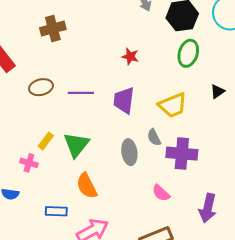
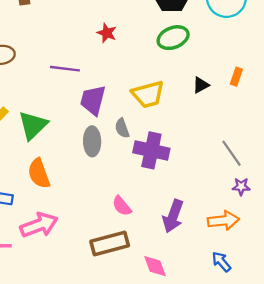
green ellipse: (188, 53) -> (173, 38), turned 44
purple line: (81, 93) -> (65, 69), moved
purple trapezoid: (124, 100) -> (93, 100), moved
pink semicircle: (161, 193) -> (122, 206), moved

